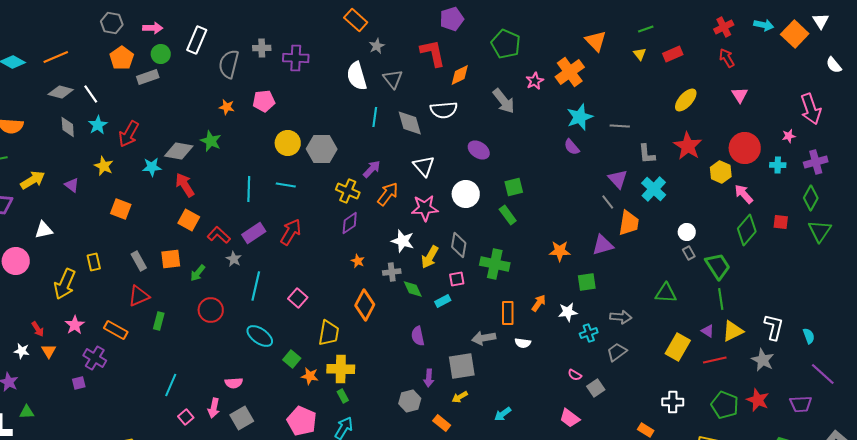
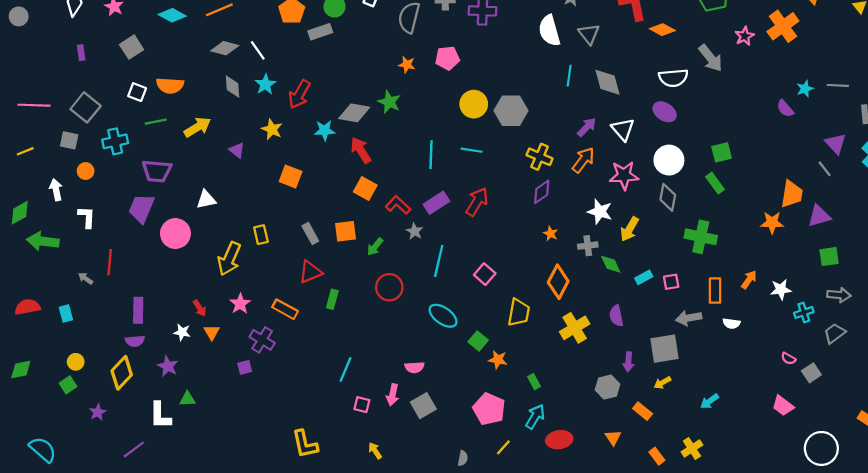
orange diamond: (460, 75) -> (662, 30), turned 55
white semicircle: (444, 110) -> (673, 78), moved
cyan star: (580, 117) -> (805, 89), moved, size x0.6
purple ellipse: (479, 150) -> (665, 112), moved
purple arrow: (372, 169) -> (587, 127), moved
yellow arrow: (33, 180) -> (197, 127), moved
orange trapezoid: (629, 223) -> (792, 194), moved
gray diamond: (459, 245) -> (668, 197), moved
pink square: (457, 279) -> (671, 282), moved
green square: (587, 282) -> (829, 257), moved
yellow cross: (341, 369) -> (575, 328), moved, turned -32
pink square: (186, 417) -> (362, 405), turned -35

